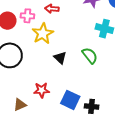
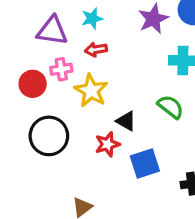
red star: (42, 90) -> (107, 144), moved
blue square: (70, 100) -> (145, 164), moved, turned -30

